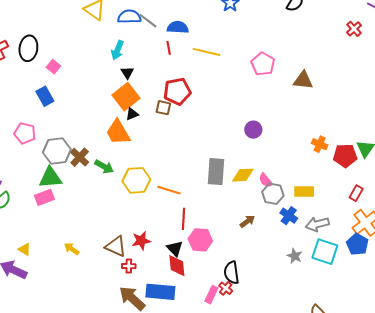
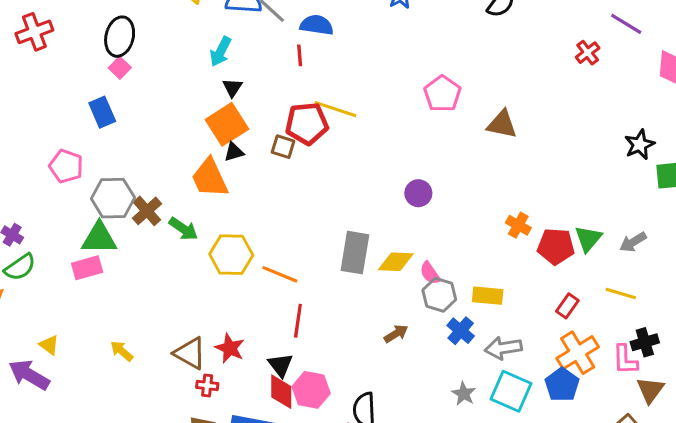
black ellipse: (28, 48) -> (120, 37), moved
yellow line: (206, 52) -> (335, 109), moved
pink hexagon: (200, 240) -> (311, 390), moved
red star: (141, 241) -> (230, 348), turned 30

